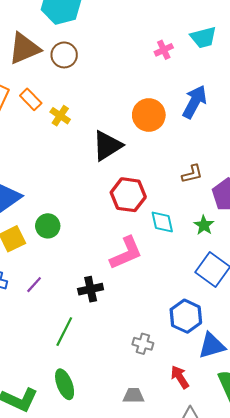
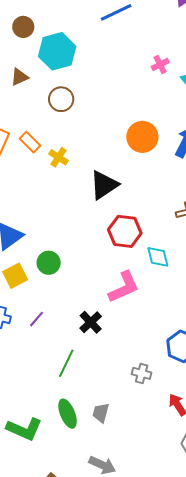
brown triangle: (24, 48) -> (19, 77), moved, size x0.6
pink cross: (164, 50) -> (160, 65), moved
orange circle: (149, 115) -> (142, 137), moved
black cross: (91, 289) -> (91, 322), turned -30
gray trapezoid: (134, 396) -> (101, 413), moved, turned -75

